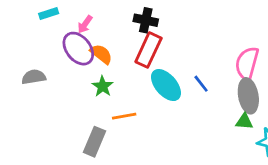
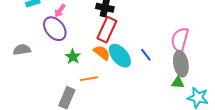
orange semicircle: (101, 54) -> (102, 53), moved

